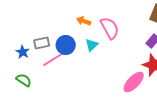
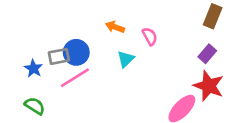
pink semicircle: (110, 28) -> (150, 36), size x0.6
blue circle: (66, 45) -> (76, 52), moved

